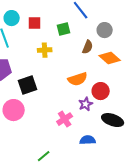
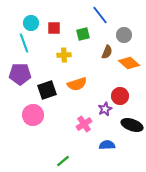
orange semicircle: (78, 79) -> (77, 84), moved

